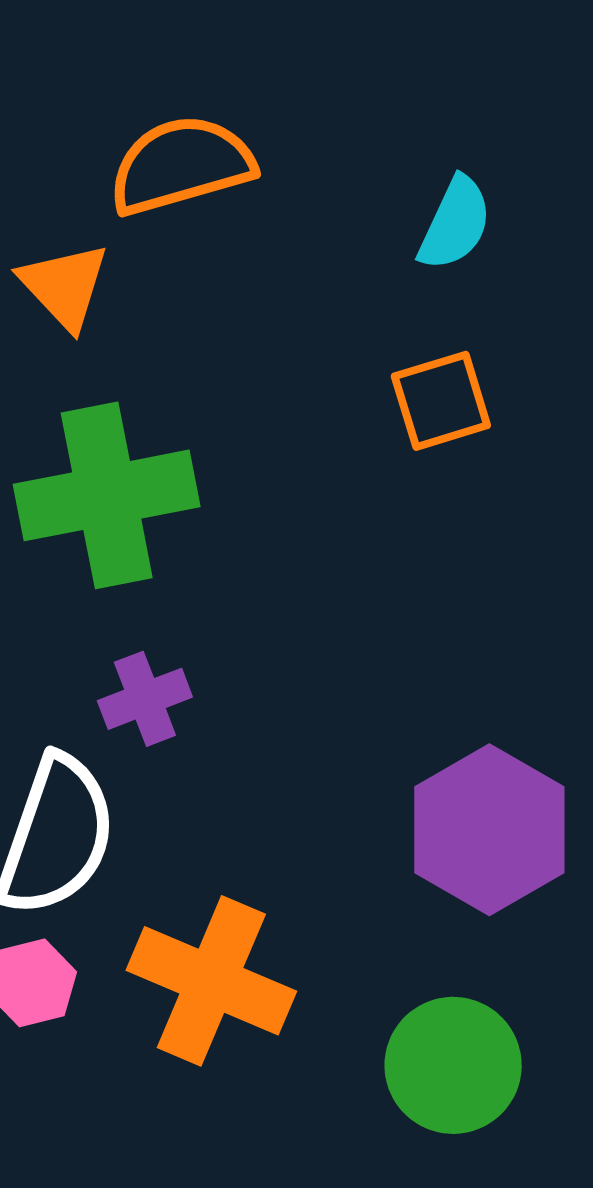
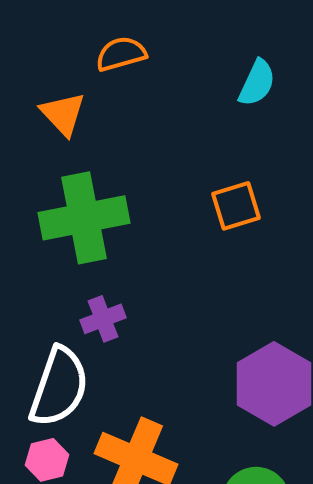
orange semicircle: (181, 165) -> (121, 54), size x0.7
orange square: (441, 401) -> (236, 206), moved

